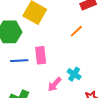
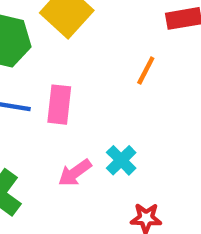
orange line: (76, 31) -> (146, 70), turned -32

